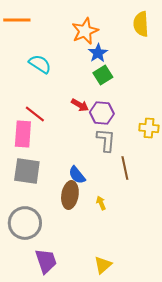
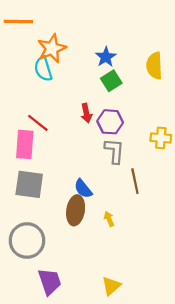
yellow semicircle: (141, 24) -> (154, 66), moved
orange star: (85, 31) -> (52, 48), moved
cyan semicircle: (40, 64) -> (43, 69), turned -140
red arrow: (80, 105) -> (86, 113), turned 48

